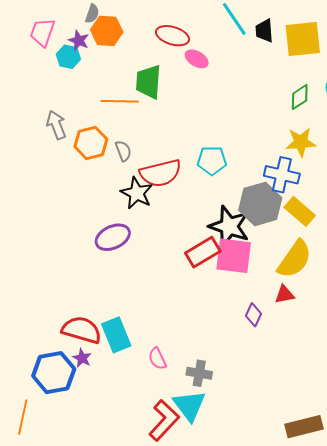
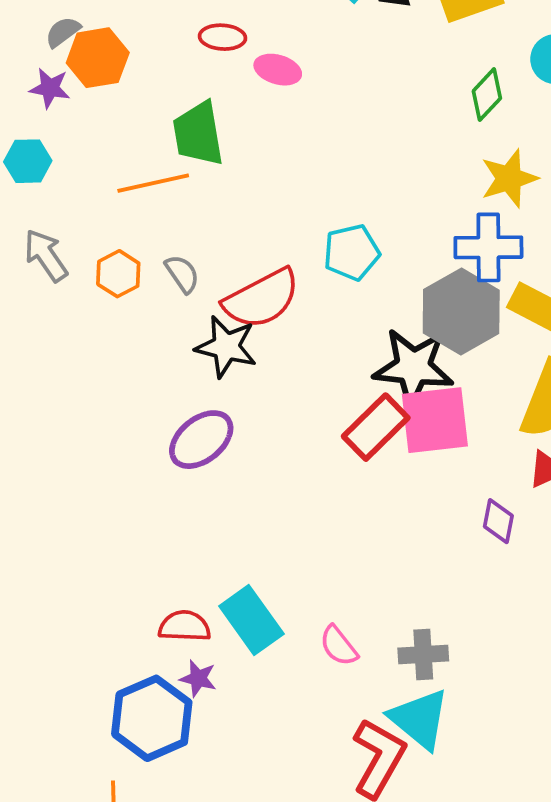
gray semicircle: (92, 14) -> (63, 32), turned -132
red ellipse: (173, 36) -> (222, 37), size x0.7
cyan hexagon: (68, 57) -> (28, 161), moved
orange hexagon: (91, 143) -> (118, 274), size x0.7
red semicircle: (82, 330) -> (185, 626), size x0.7

